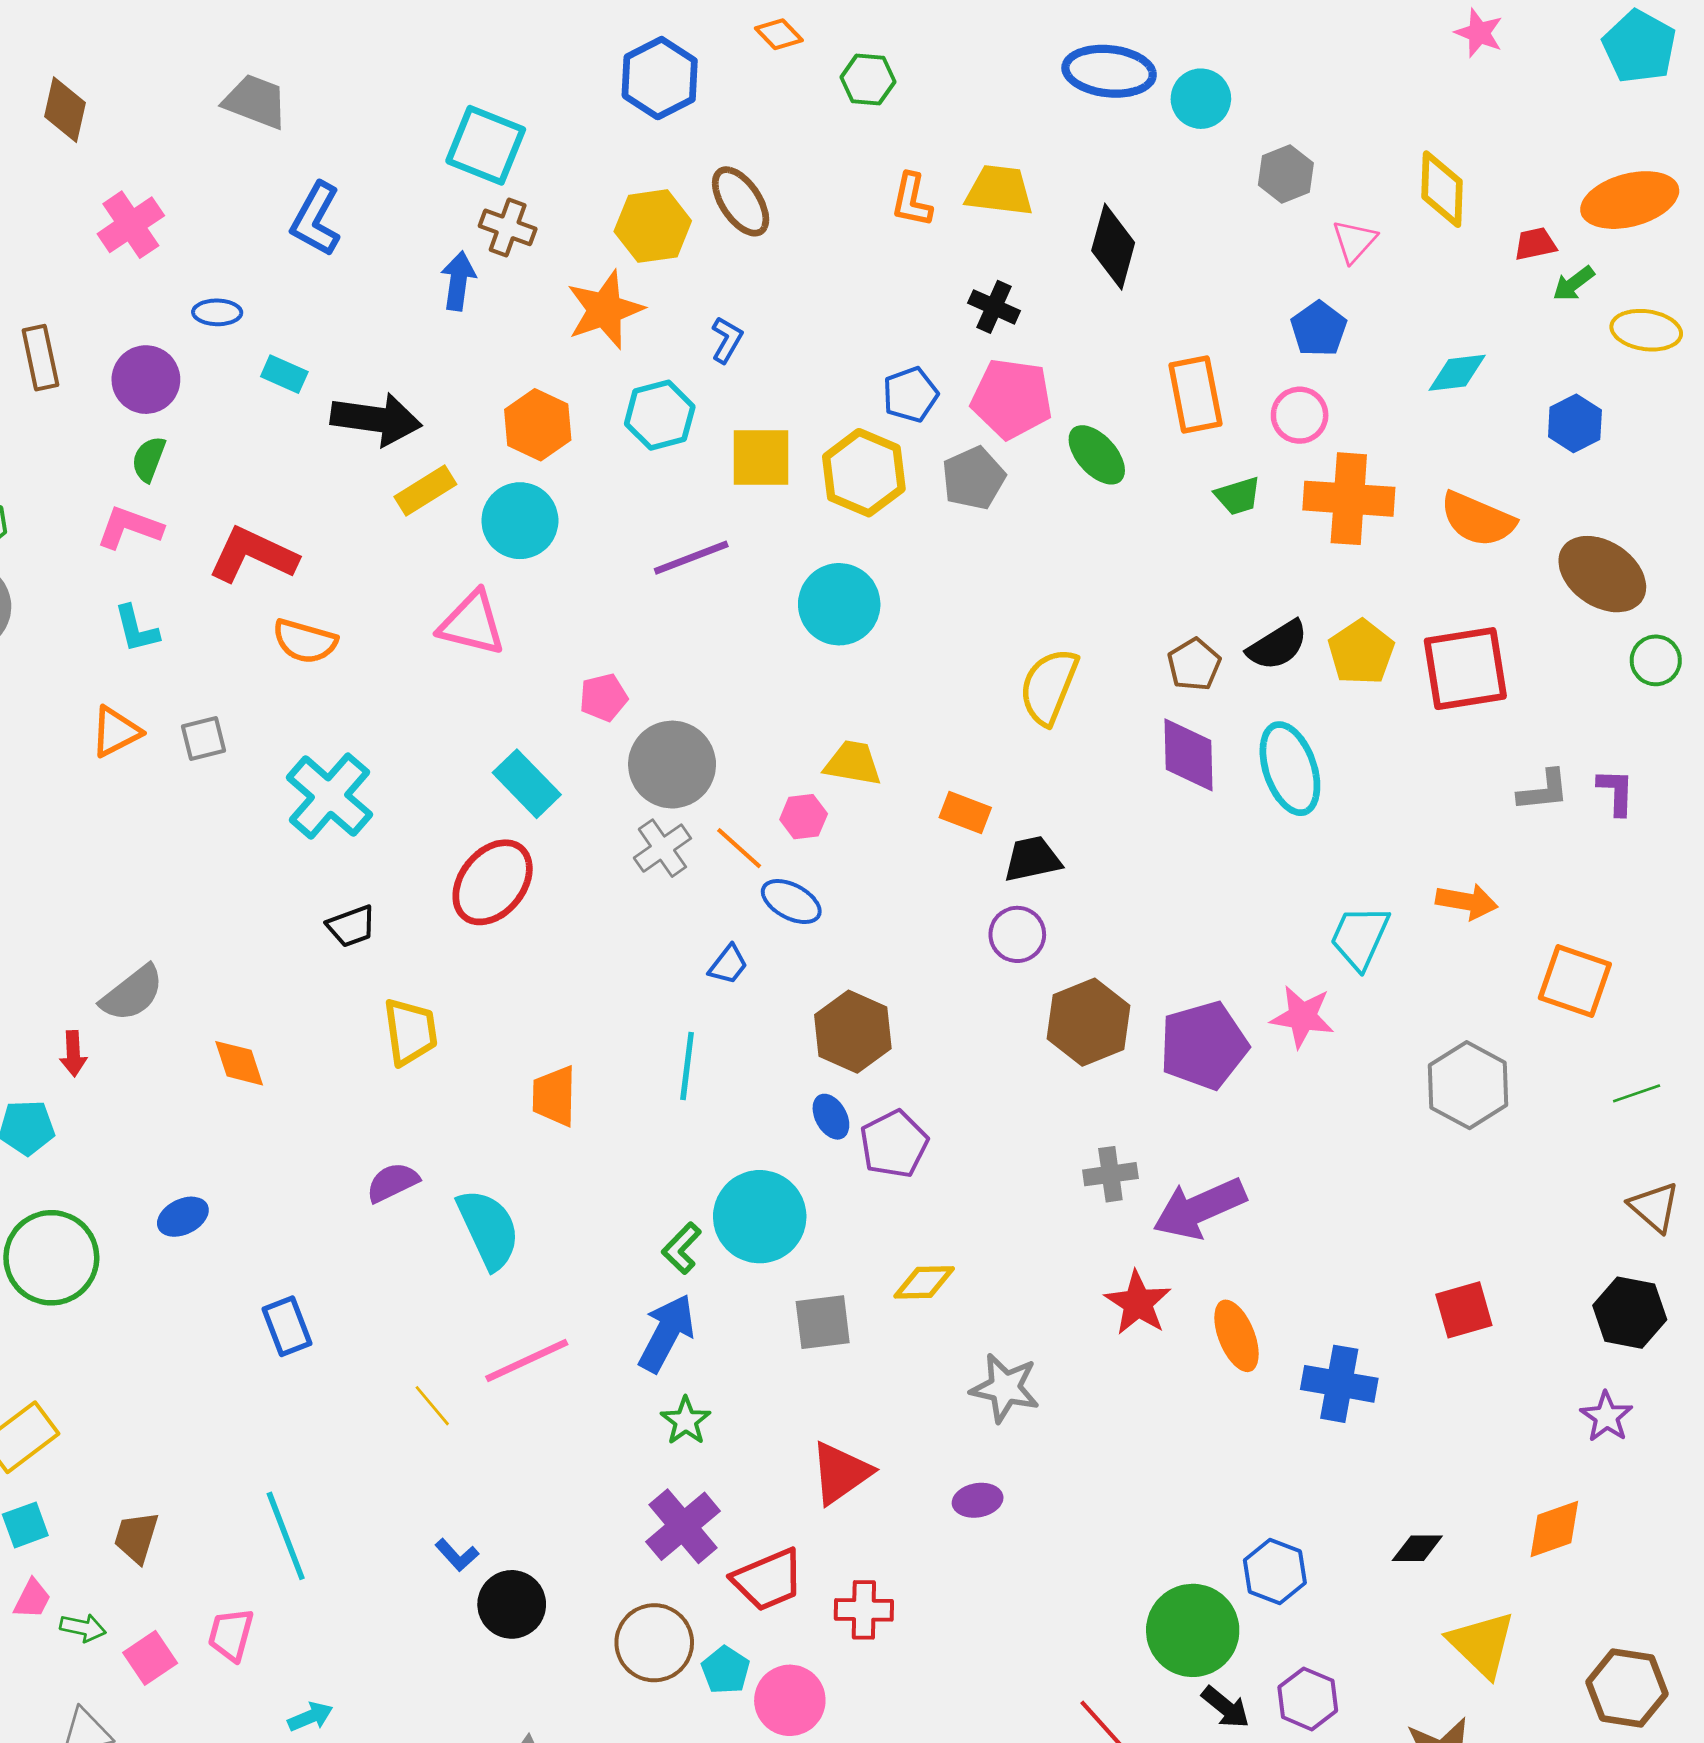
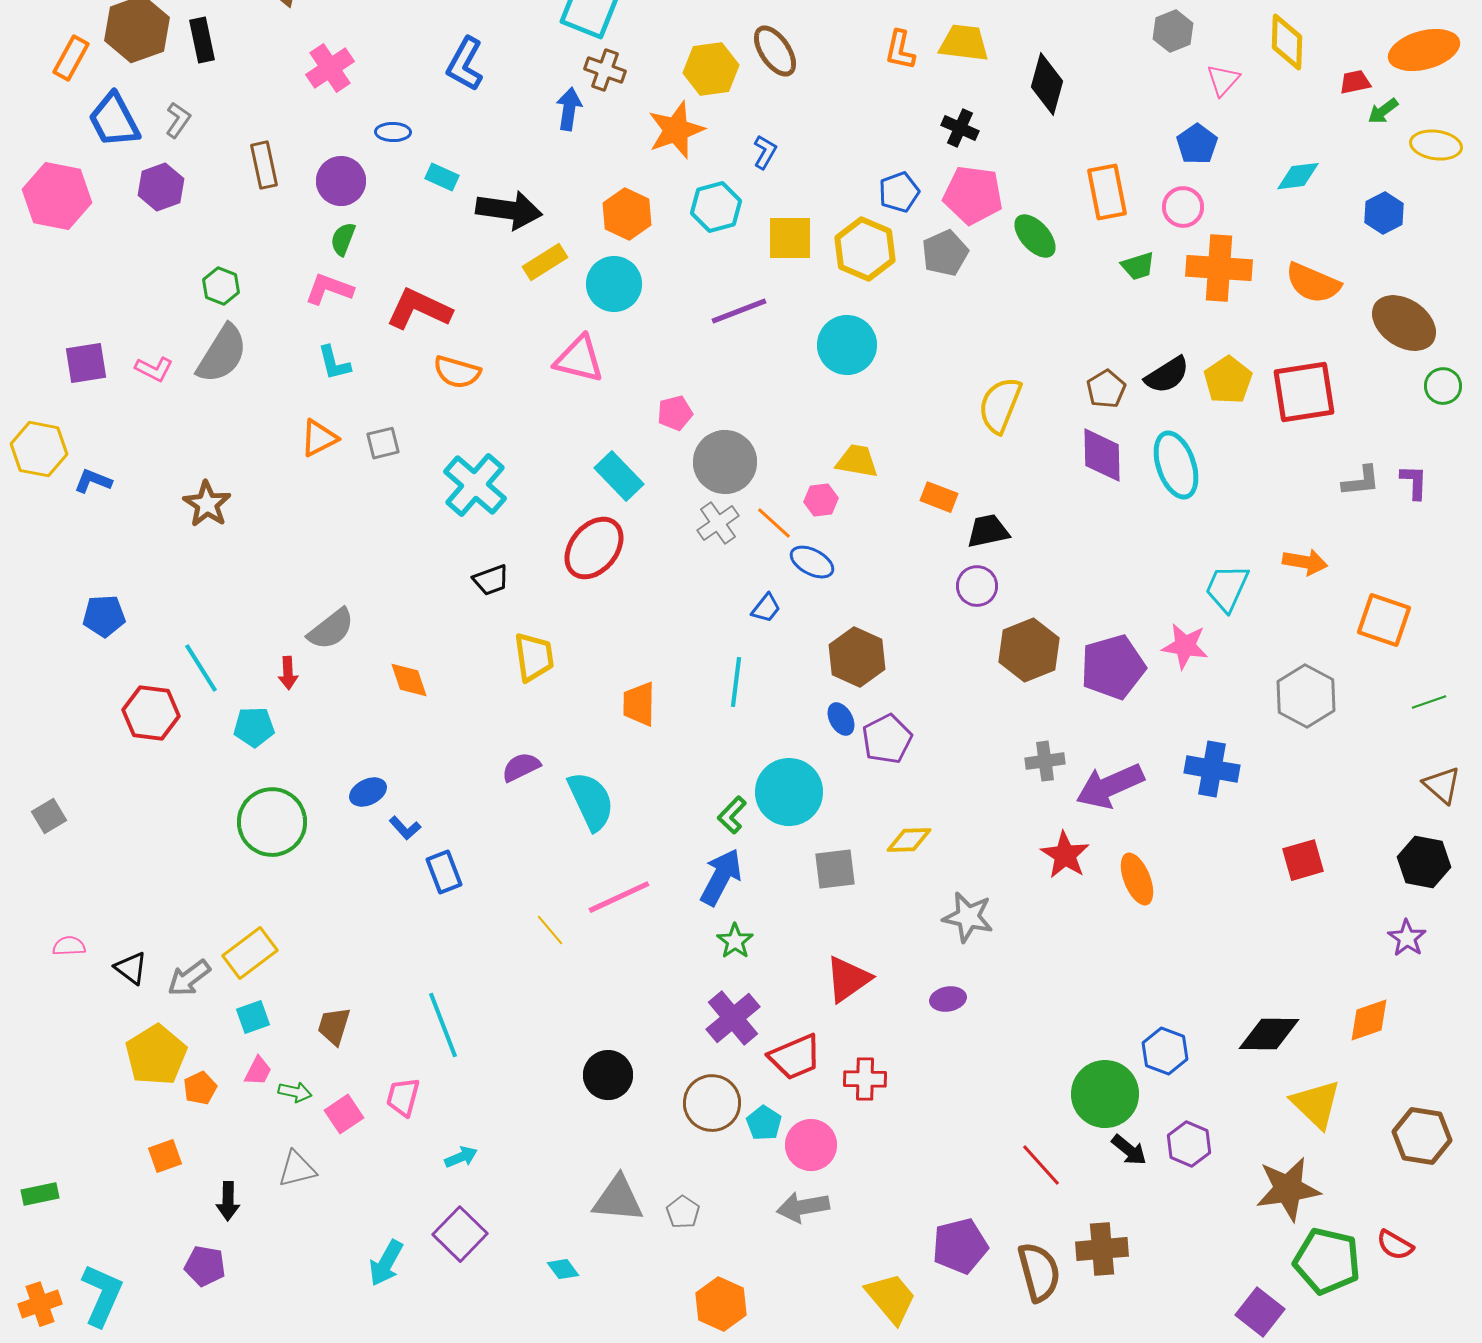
blue cross: (1339, 1384) -> (1212, 769), moved
black diamond: (1417, 1548) -> (1269, 1034), size x1.6
blue L-shape: (457, 1555) -> (405, 828), moved

